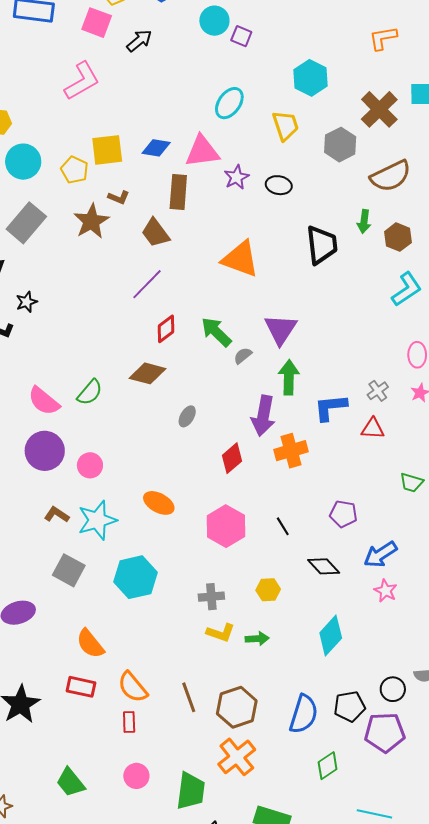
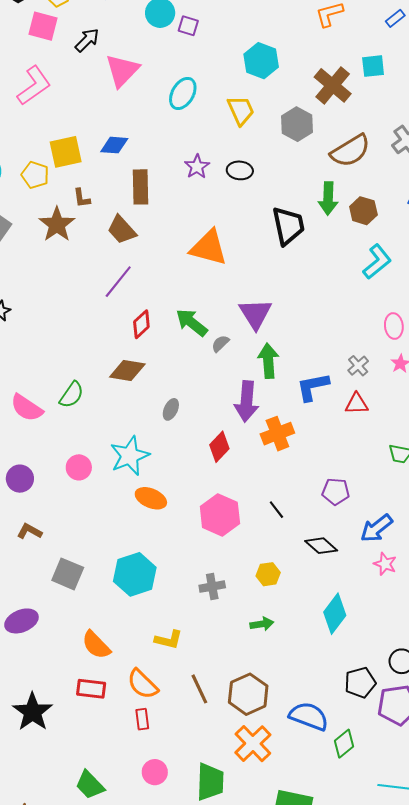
pink triangle: (202, 151) -> (122, 70), moved, turned -33
brown L-shape: (119, 197) -> (82, 198), turned 65
green arrow: (364, 221) -> (328, 198), size x1.4
purple circle: (45, 451) -> (20, 479), moved, size x0.7
brown L-shape: (57, 515) -> (29, 531), moved
cyan star: (97, 520) -> (130, 456), moved
yellow L-shape: (221, 633) -> (169, 640), moved
blue semicircle: (304, 714) -> (309, 716), moved, turned -81

